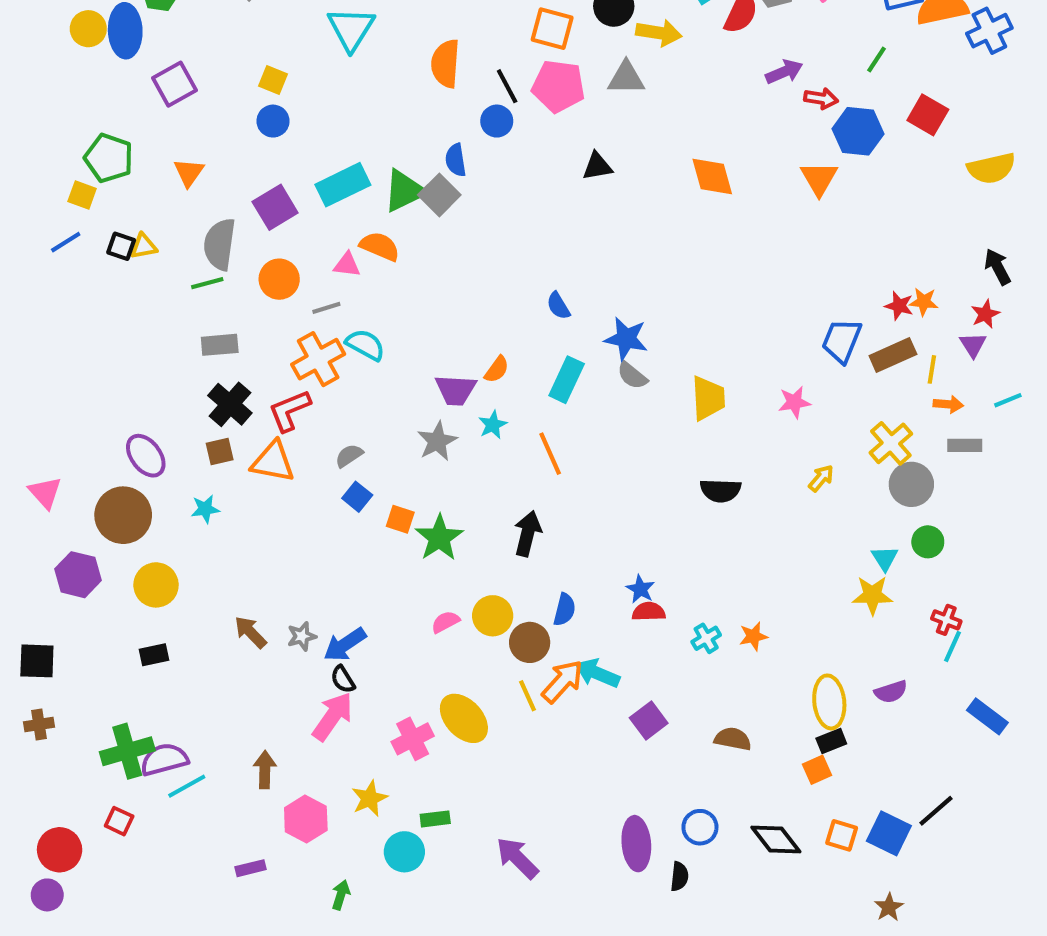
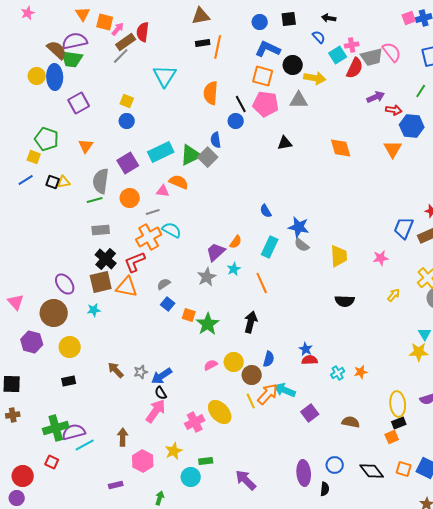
purple trapezoid: (456, 390) -> (216, 252), turned 135
brown square: (220, 452) -> (101, 282), size x1.6

